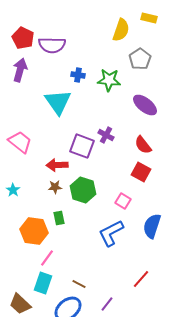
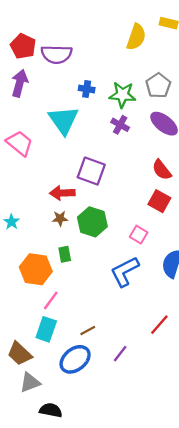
gray pentagon: (140, 59) -> (158, 86), moved
purple cross: (106, 135) -> (120, 125), moved
pink trapezoid: (20, 142) -> (20, 143), moved
brown line: (79, 284) -> (88, 330), turned -56

